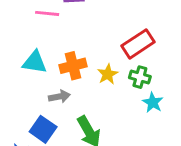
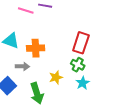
red rectangle: (138, 44) -> (81, 43), turned -50
yellow star: (108, 74) -> (56, 77), moved

